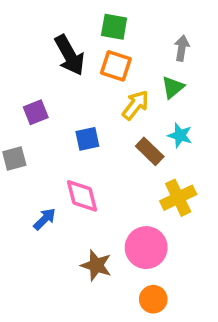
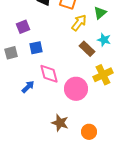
blue square: (87, 139) -> (36, 48), moved
pink circle: (146, 248) -> (76, 89), moved
brown star: (96, 265) -> (60, 123), moved

